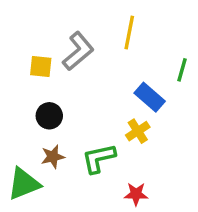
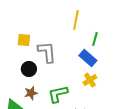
gray L-shape: (78, 51) -> (47, 52), moved, turned -55
green line: (182, 70) -> (95, 39), moved
yellow cross: (138, 131) -> (90, 80), moved

